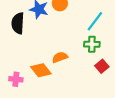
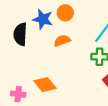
orange semicircle: (60, 57) -> (62, 41), moved

